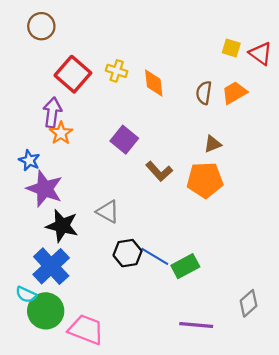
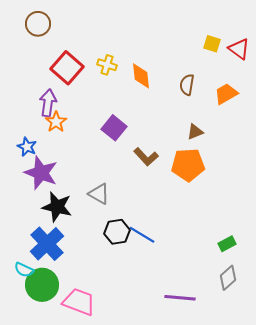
orange trapezoid: (234, 93) -> (226, 94), moved
green rectangle: (185, 266) -> (227, 244), moved, size x0.7

